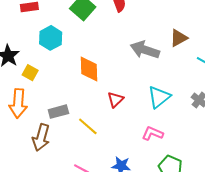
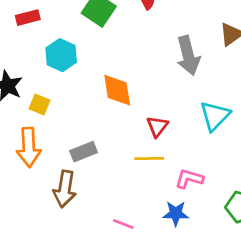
gray arrow: (145, 50) -> (188, 56), turned -116
yellow line: (88, 126) -> (149, 158), moved, turned -35
pink L-shape: (152, 133) -> (189, 179), moved

